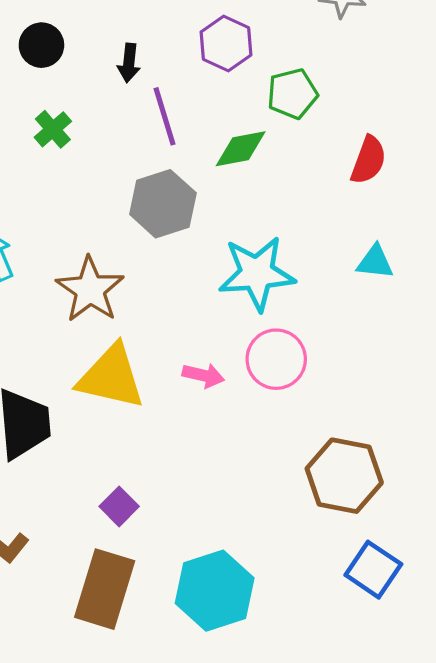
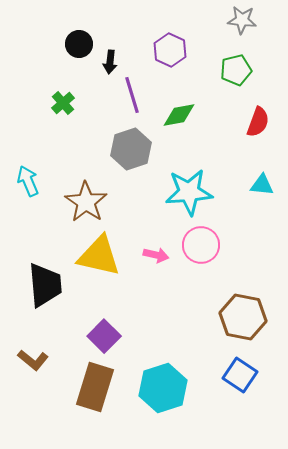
black circle: (41, 45) -> (79, 44), moved
green pentagon: (292, 94) -> (236, 70), moved
purple square: (119, 506) -> (104, 336), size x1.4
blue square: (373, 570) -> (240, 375), moved

